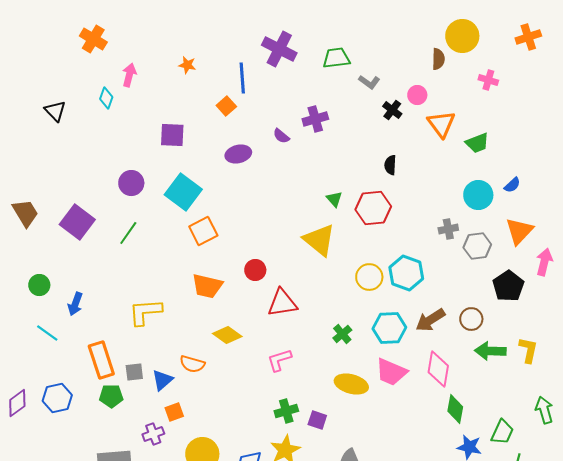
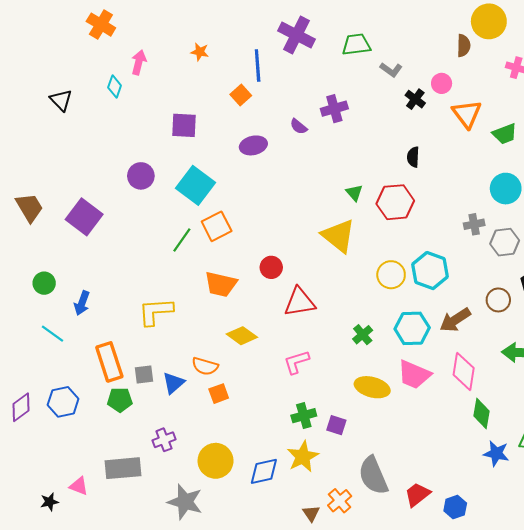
green line: (128, 233) -> (182, 240), moved
brown circle: (471, 319) -> (498, 300), moved
orange square: (174, 412) -> (219, 394), moved

